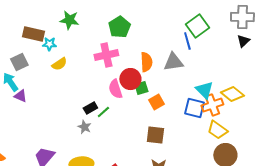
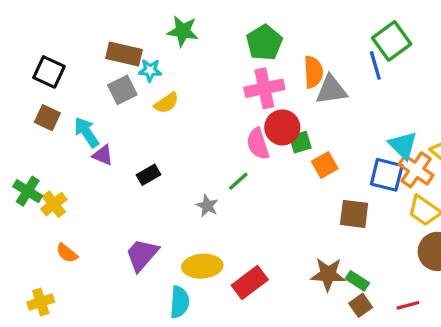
pink cross: (106, 55) -> (264, 88), moved
gray square: (19, 62) -> (122, 90), moved
orange semicircle: (146, 62) -> (313, 72), moved
gray triangle: (173, 62) -> (331, 90), moved
orange cross: (212, 105) -> (416, 170), turned -35
black rectangle: (90, 108) -> (148, 175), moved
brown square: (155, 135) -> (354, 214), moved

